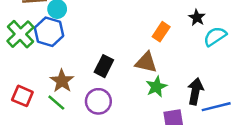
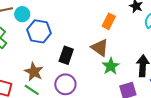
blue hexagon: (49, 32) -> (39, 31), moved
brown triangle: (146, 62) -> (100, 48), turned 30

